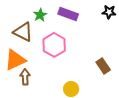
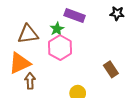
green star: (40, 15) -> (57, 29), moved
brown triangle: (23, 32) -> (28, 34), turned -35

